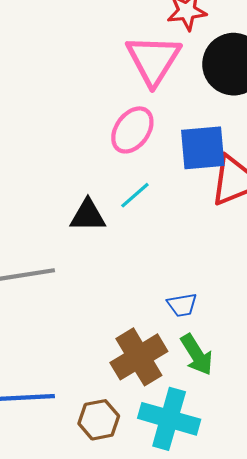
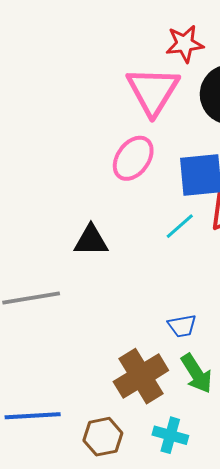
cyan line: (135, 195) -> (180, 226), moved
cyan cross: (169, 419) -> (170, 435), size x0.6

